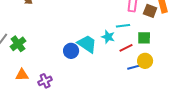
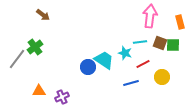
brown square: (150, 11) -> (160, 43), moved
green square: (144, 38) -> (173, 45), moved
green cross: (18, 44) -> (35, 47), moved
blue line: (135, 67) -> (131, 83), moved

